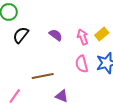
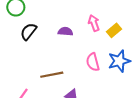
purple semicircle: (56, 35) -> (65, 31), turned -32
pink arrow: (83, 37) -> (94, 23), moved

